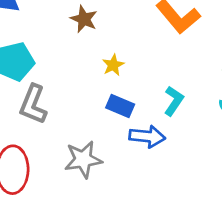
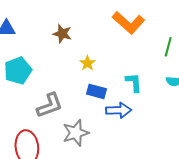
cyan L-shape: (174, 101) -> (134, 82), turned -30
gray L-shape: (33, 104) -> (50, 105), moved, turned -124

